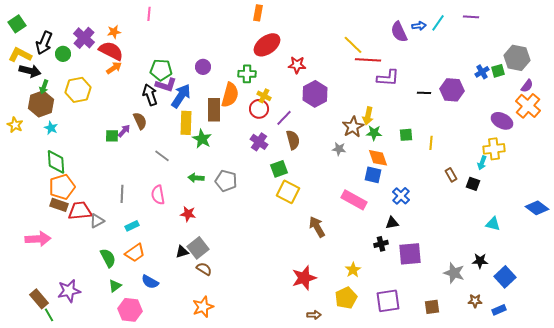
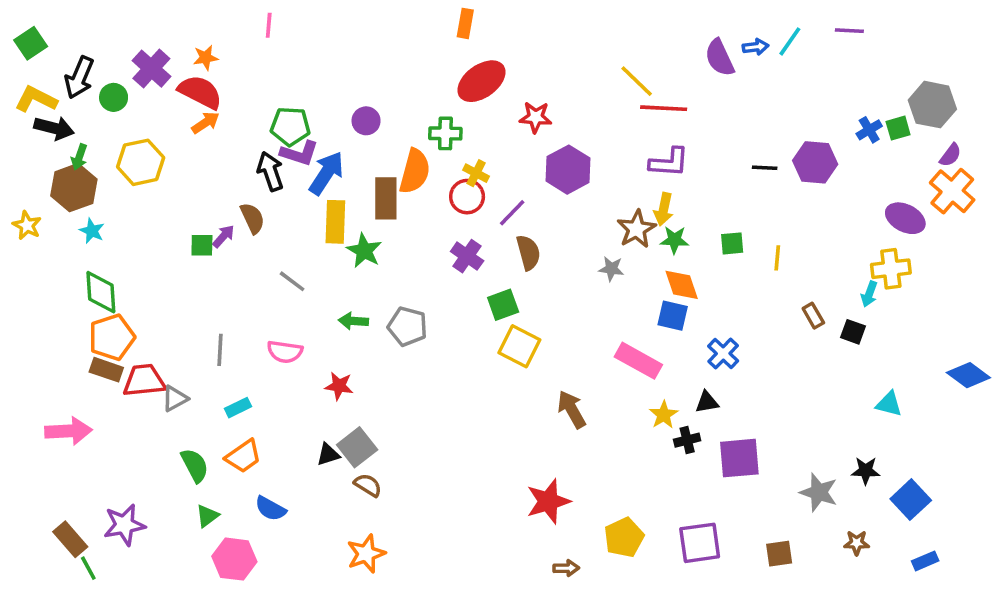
purple L-shape: (388, 78) -> (669, 162), moved
pink semicircle: (158, 195) -> (285, 352), turned -72
yellow star: (353, 270) -> (664, 415), moved
blue rectangle: (499, 310) -> (925, 561), moved

